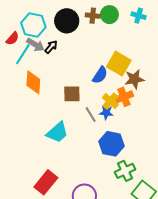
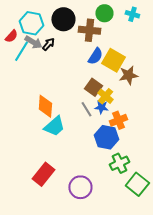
brown cross: (93, 16) -> (89, 30), moved, size x1.5
blue semicircle: (100, 75) -> (95, 56), moved
orange diamond: (33, 82) -> (45, 106), moved
brown square: (72, 94) -> (93, 87), moved, turned 36
orange cross: (124, 97) -> (118, 120), moved

